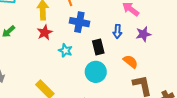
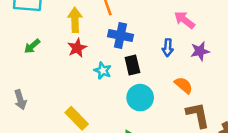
black rectangle: (98, 47) -> (132, 65), moved

